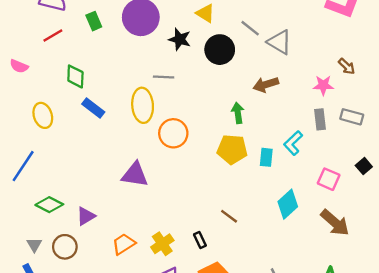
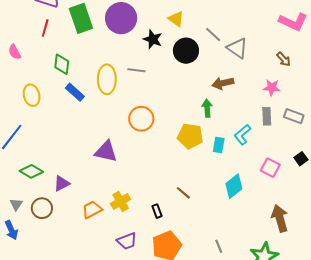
green rectangle: (94, 21) -> (81, 18), size x1.8
red line: (53, 35) -> (45, 28), turned -48
pink semicircle: (19, 66) -> (15, 52), turned 35
brown arrow: (347, 66) -> (284, 59), moved
yellow ellipse: (143, 105) -> (107, 79), moved
green arrow: (238, 113) -> (207, 108), moved
brown arrow: (335, 223) -> (280, 218), moved, turned -152
yellow cross: (162, 244) -> (121, 202), moved

